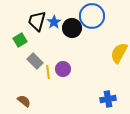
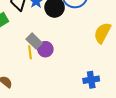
gray rectangle: (35, 61) -> (34, 41), moved

